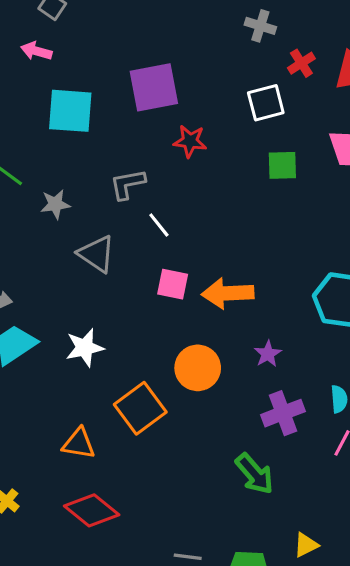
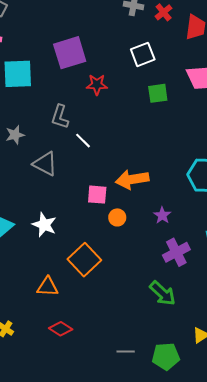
red cross: (301, 63) -> (164, 12), moved
gray L-shape: (128, 184) -> (60, 117), turned -55
pink square: (173, 284) -> (97, 195), moved
white star: (85, 348) -> (44, 225), turned -30
orange circle: (198, 368) -> (117, 217), moved, size x0.6
red diamond: (92, 510) -> (61, 329), size x0.7

